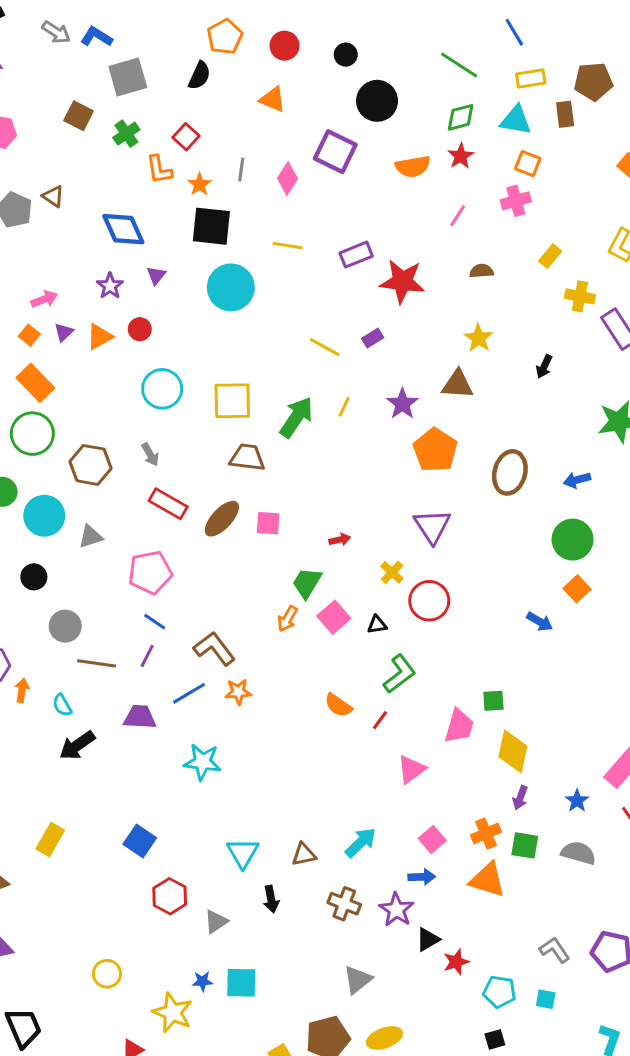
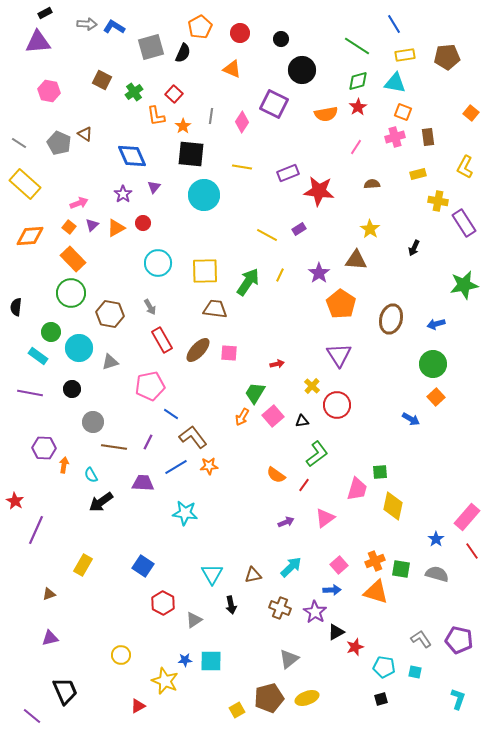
gray arrow: (56, 32) -> (87, 24), turned -30
gray square: (128, 77) -> (151, 47), moved
brown rectangle: (565, 114) -> (428, 137), moved
yellow rectangle: (550, 256) -> (418, 174), turned 35
red rectangle: (168, 504) -> (162, 340), turned 30
blue line: (155, 622) -> (171, 414), moved
purple arrow: (520, 798) -> (286, 522), moved, turned -133

